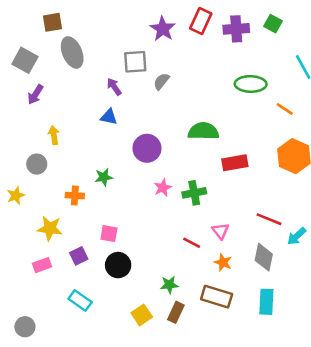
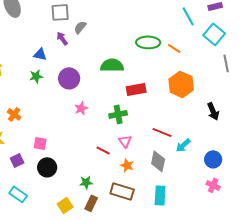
green ellipse: (251, 84) -> (148, 42), moved
purple arrow: (114, 87) -> (62, 38), moved
green star: (104, 177) -> (36, 76), moved
green cross: (194, 193) -> (118, 114), moved
orange cross: (75, 196) -> (14, 114), turned 32

